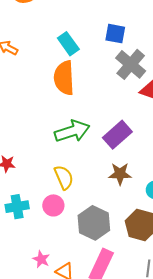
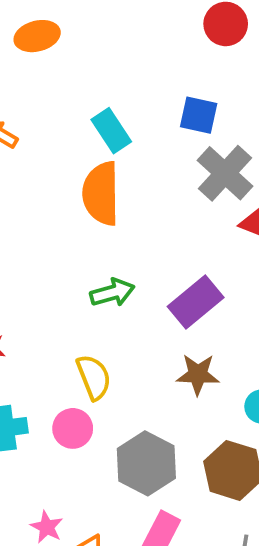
green arrow: (72, 131) -> (112, 293), size x0.7

